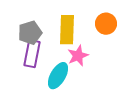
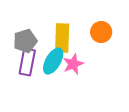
cyan ellipse: (58, 76) -> (53, 61), moved

